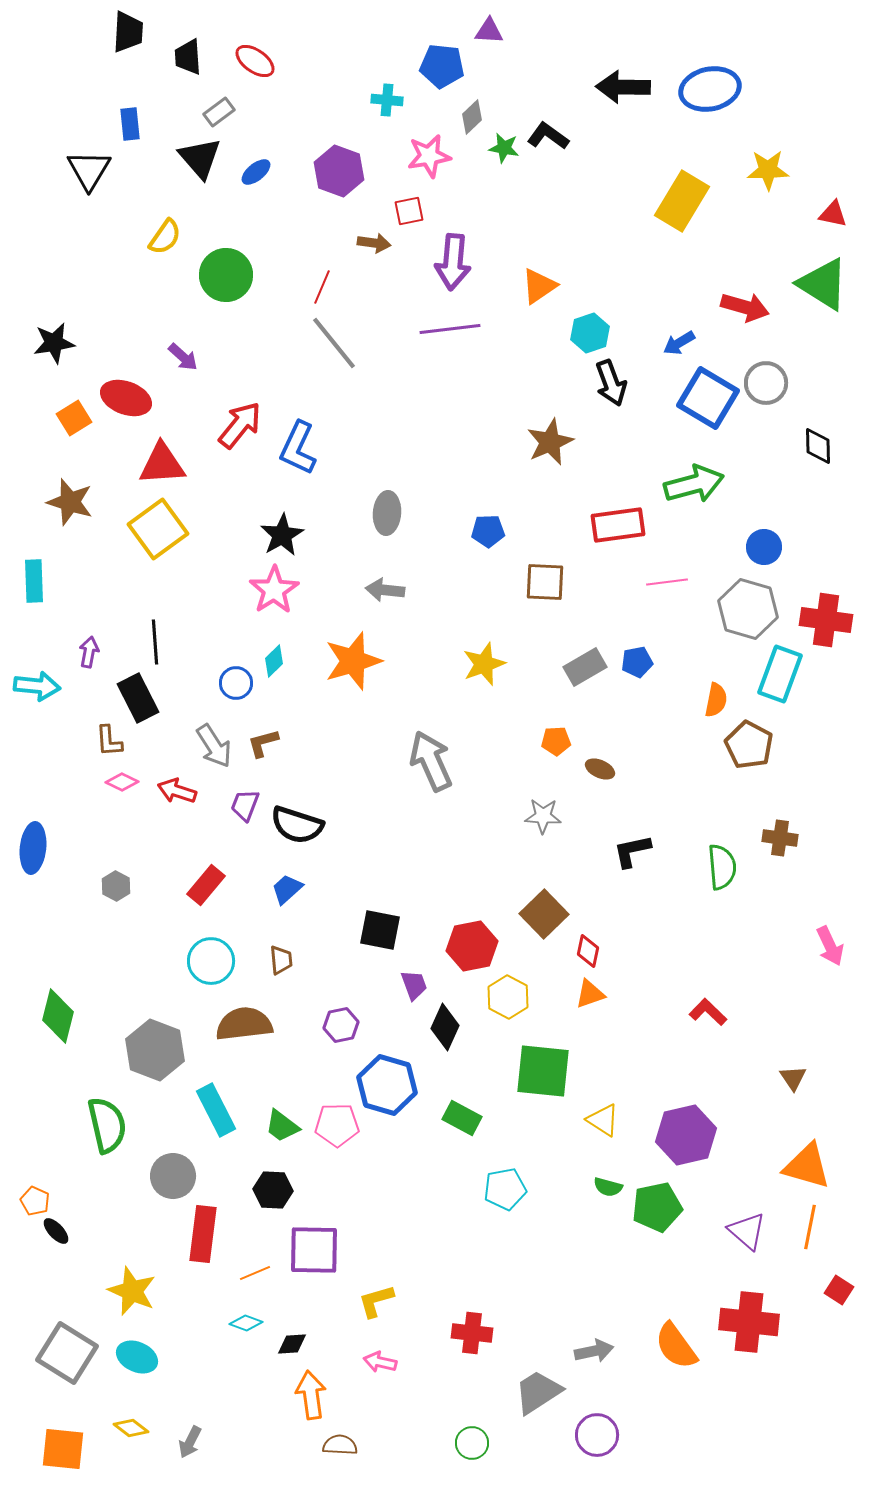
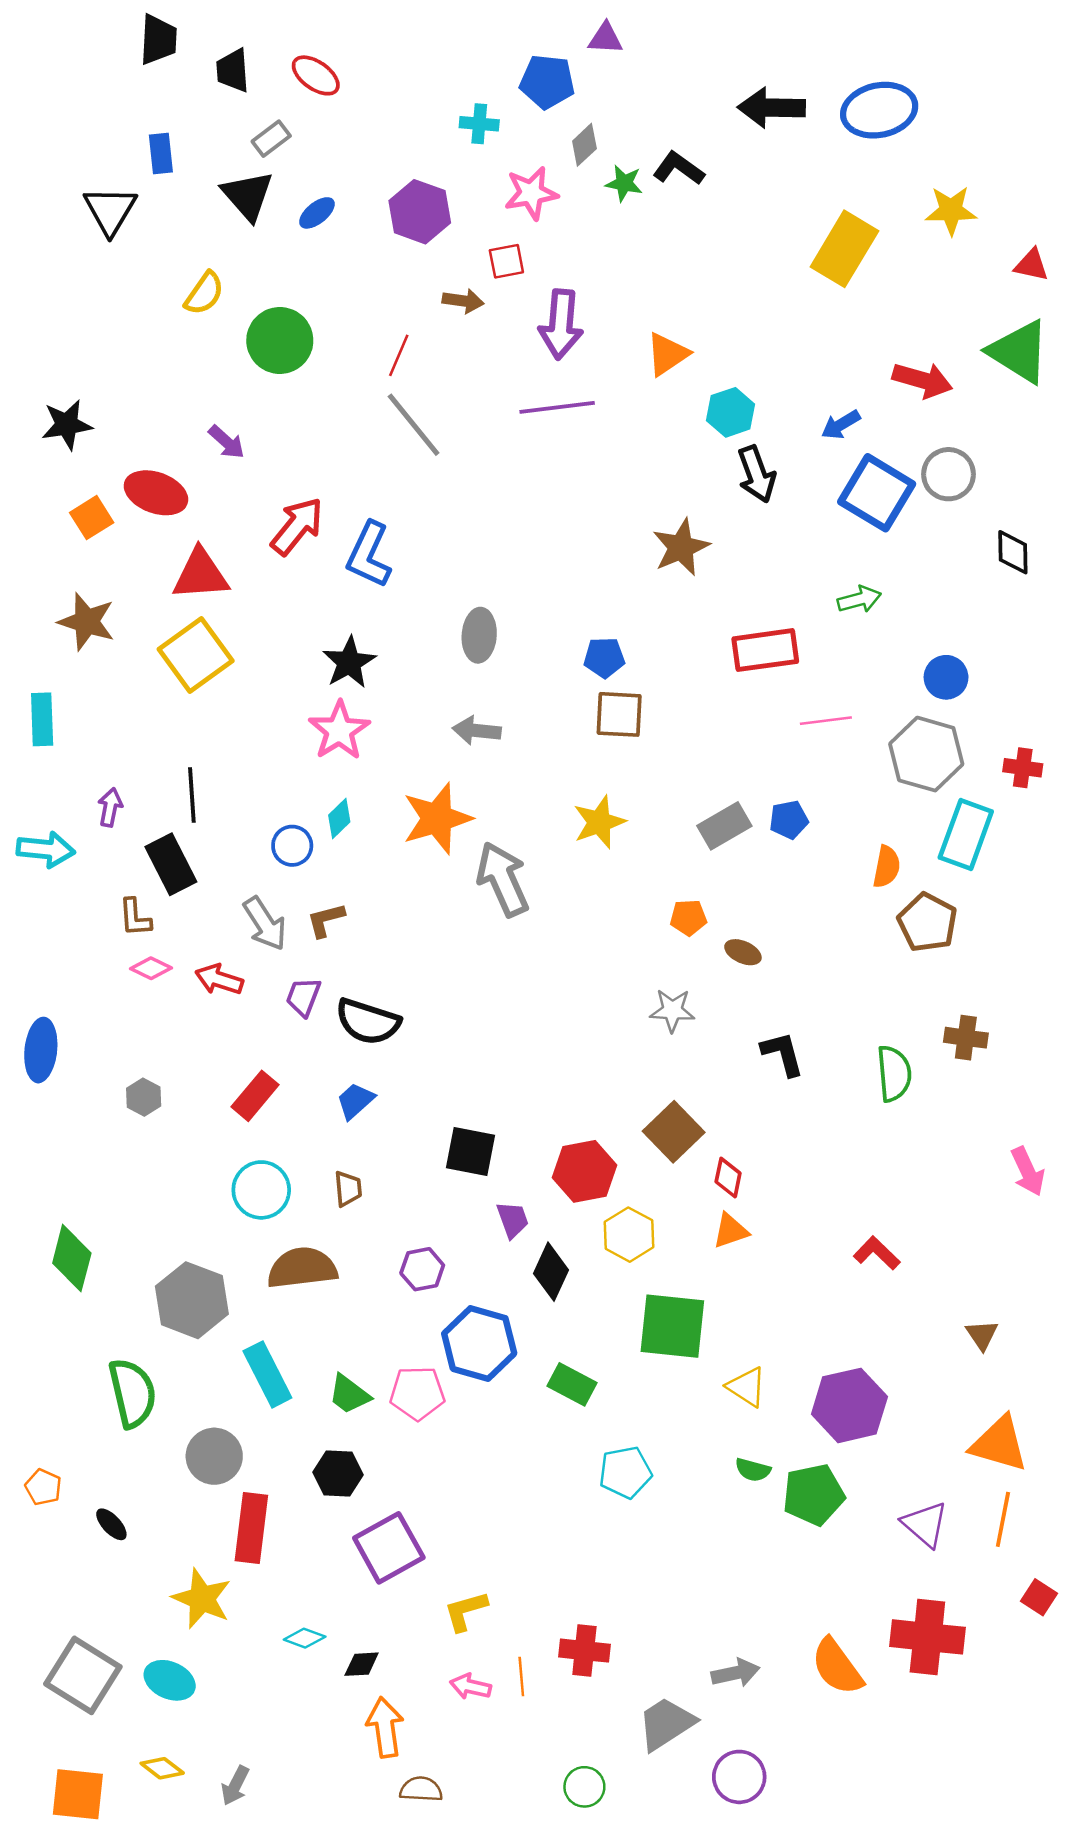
green arrow: (694, 484) -> (859, 599), size x0.6
brown square: (545, 582) -> (619, 714), moved
red cross: (826, 620) -> (1023, 768), size x0.6
gray arrow: (431, 761) -> (503, 879), moved
black L-shape: (632, 851) -> (783, 1054), turned 87
black ellipse: (56, 1231) -> (111, 1524), moved
purple square: (314, 1250) -> (389, 1548), turned -30
orange line: (255, 1273) -> (521, 1677), moved, turned -72
yellow star: (132, 1291) -> (202, 1599), moved

